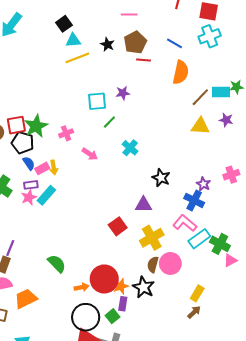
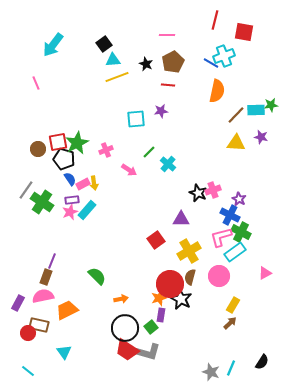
cyan cross: (210, 36) -> (224, 56), moved
red line: (143, 60) -> (168, 85), moved
green line: (109, 122) -> (149, 152), moved
pink cross: (231, 175) -> (213, 190), moved
pink L-shape: (185, 223) -> (221, 237), turned -55
green cross: (220, 244) -> (241, 232), moved
pink circle: (170, 263) -> (219, 276), moved
red circle: (104, 279) -> (170, 284), moved

